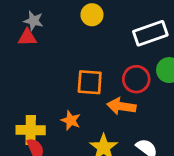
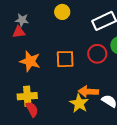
orange arrow: (121, 106) -> (88, 92), moved
orange star: (71, 120) -> (30, 61), moved, size x1.5

